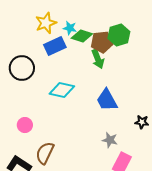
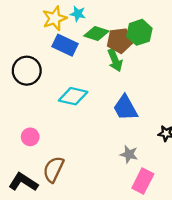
cyan star: (70, 28) -> (78, 14), moved
blue rectangle: (55, 46) -> (65, 45), turned 50

